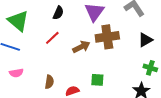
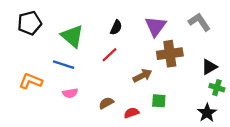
black triangle: (145, 40) -> (209, 67), moved
brown arrow: (81, 47) -> (142, 76), moved
brown semicircle: (49, 82) -> (106, 103), turned -128

